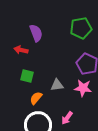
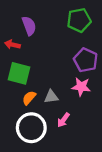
green square: (27, 76) -> (19, 73), size x1.5
gray triangle: (57, 85) -> (51, 97), moved

